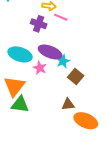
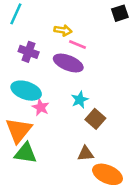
purple cross: (39, 24) -> (29, 52), moved
purple ellipse: (50, 52) -> (68, 63), moved
pink star: (40, 68) -> (41, 107), moved

